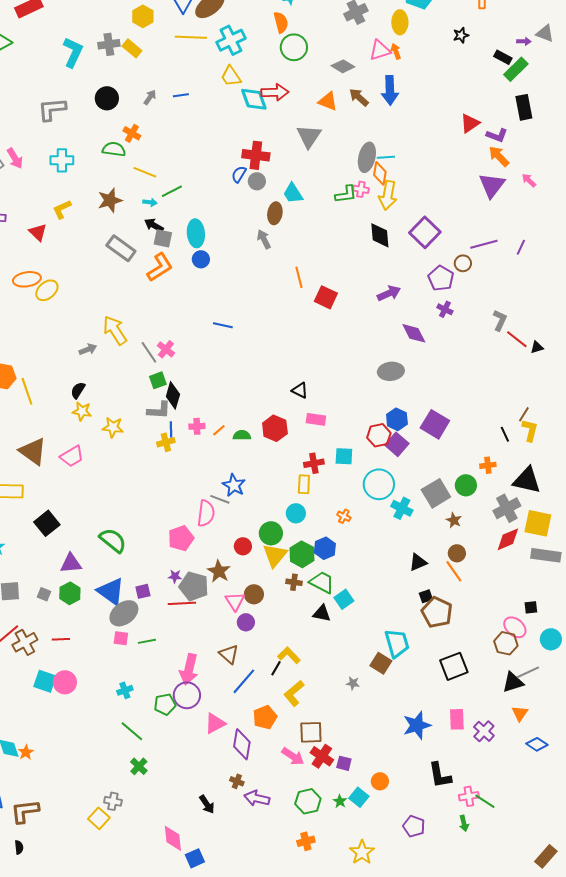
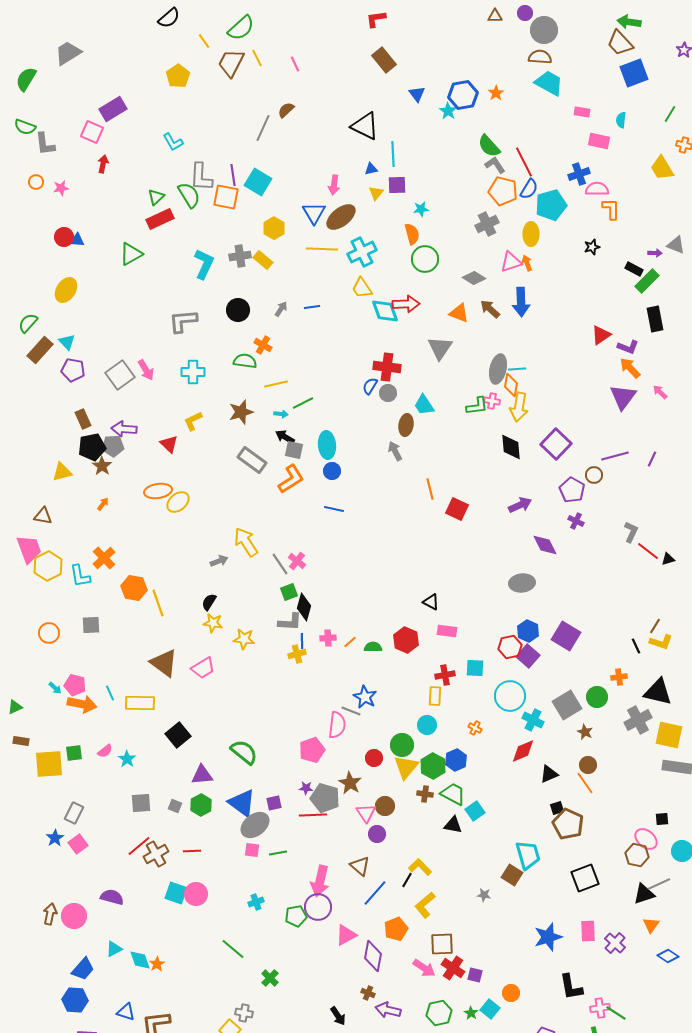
yellow line: (145, 172) -> (276, 384), turned -35
blue line: (223, 325) -> (334, 509), moved
yellow L-shape: (530, 430) -> (661, 642), turned 95
red diamond: (508, 539) -> (523, 751), moved
green line: (132, 731) -> (233, 949), moved

